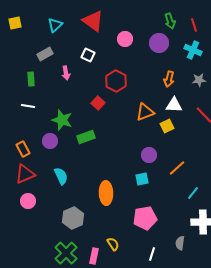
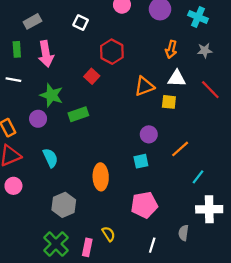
pink arrow: (66, 73) -> (46, 54), moved, size x1.6
yellow square: (167, 126) -> (169, 102), turned 32

